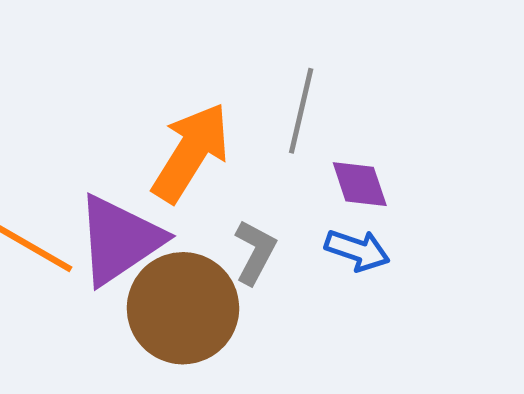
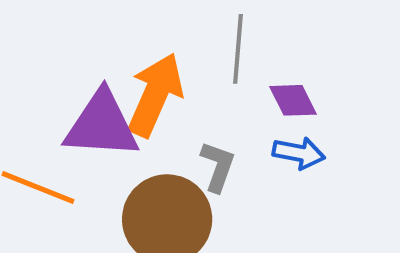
purple triangle: (119, 240) -> (102, 125), moved, turned 46

